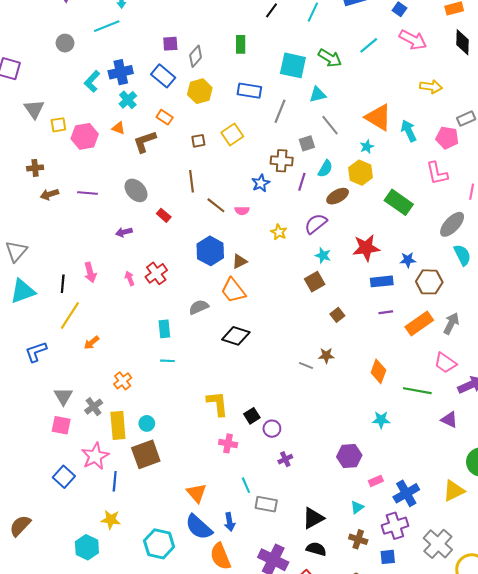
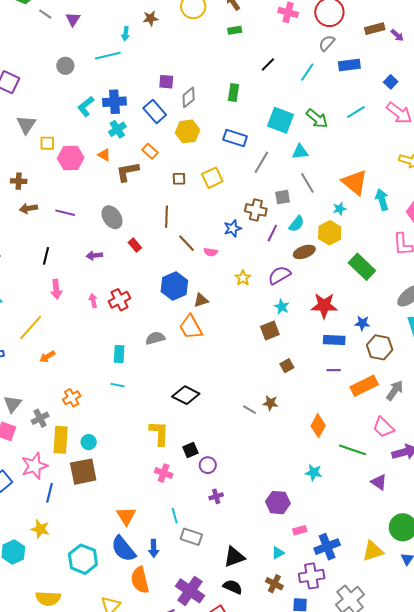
black line: (63, 284) -> (46, 256), moved
black diamond: (236, 336) -> (186, 395), moved

